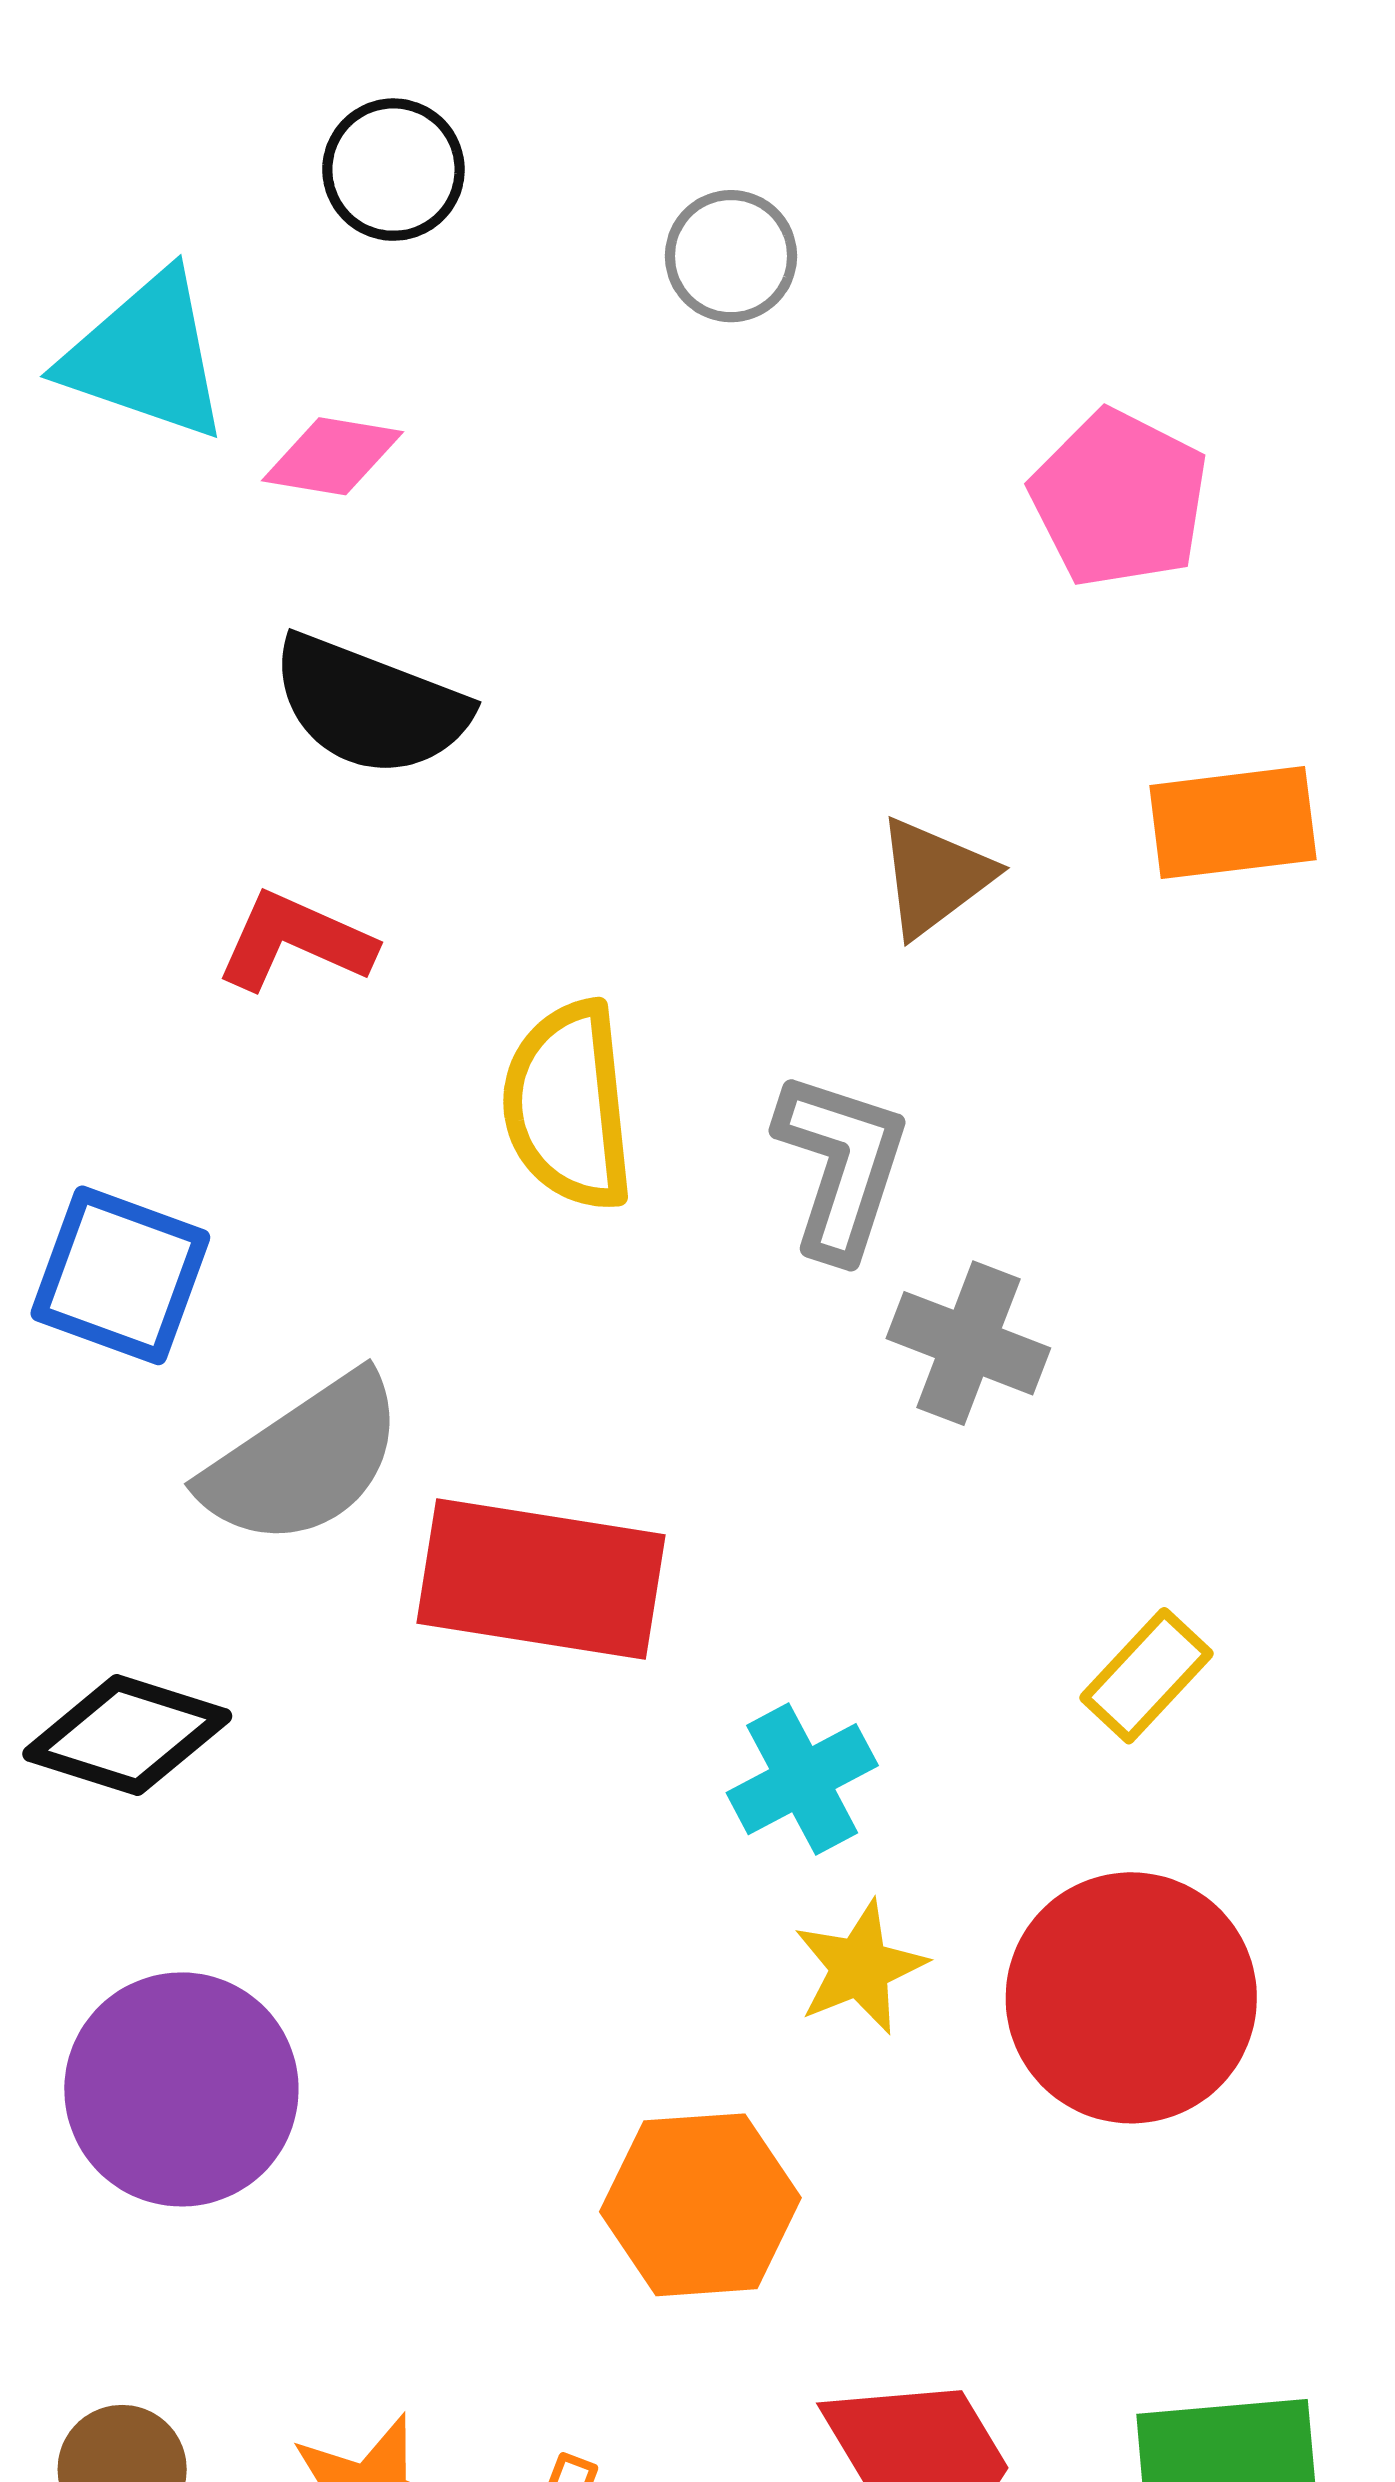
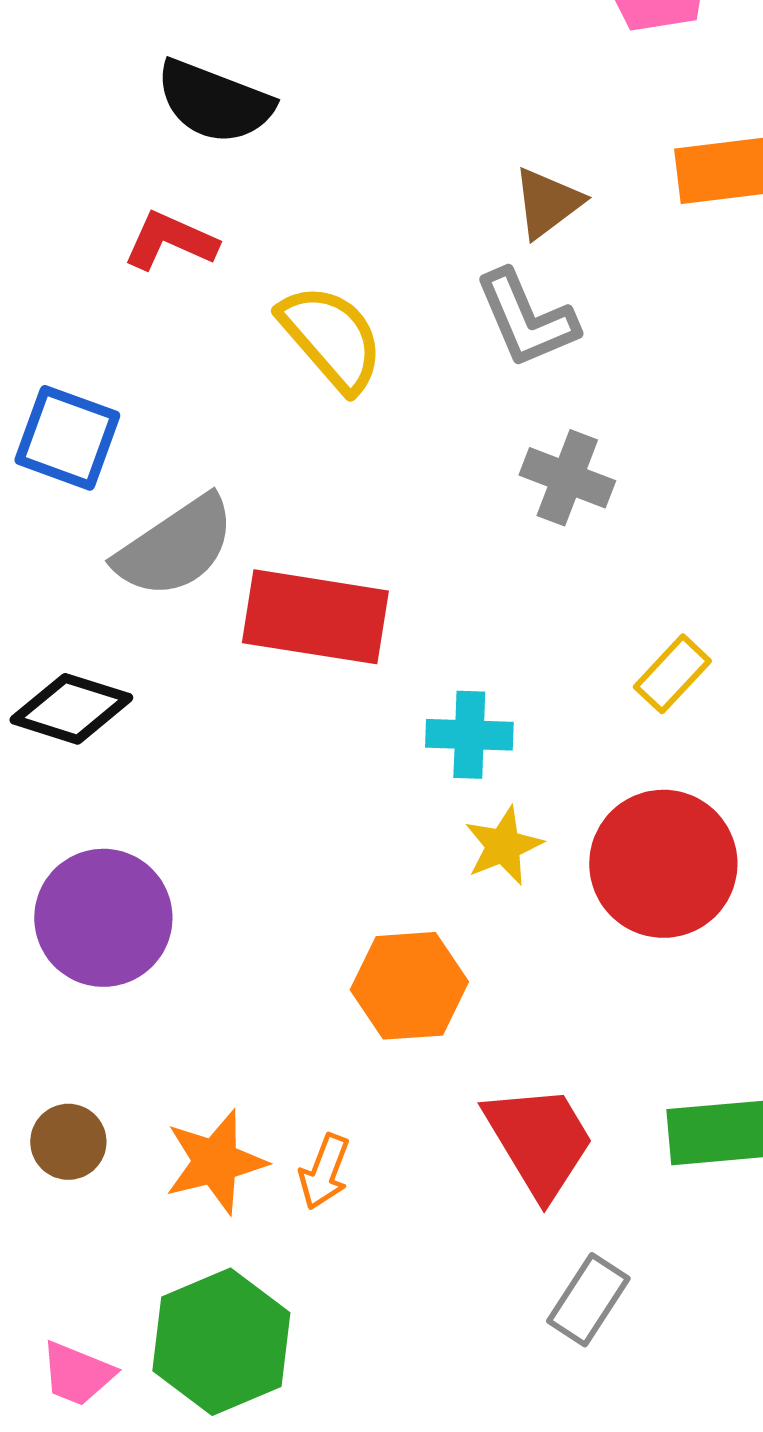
yellow semicircle: (568, 1106) -> (331, 338), turned 145
gray L-shape: (841, 1165) -> (526, 319), moved, turned 139
cyan cross: (802, 1779) -> (469, 735), turned 30

